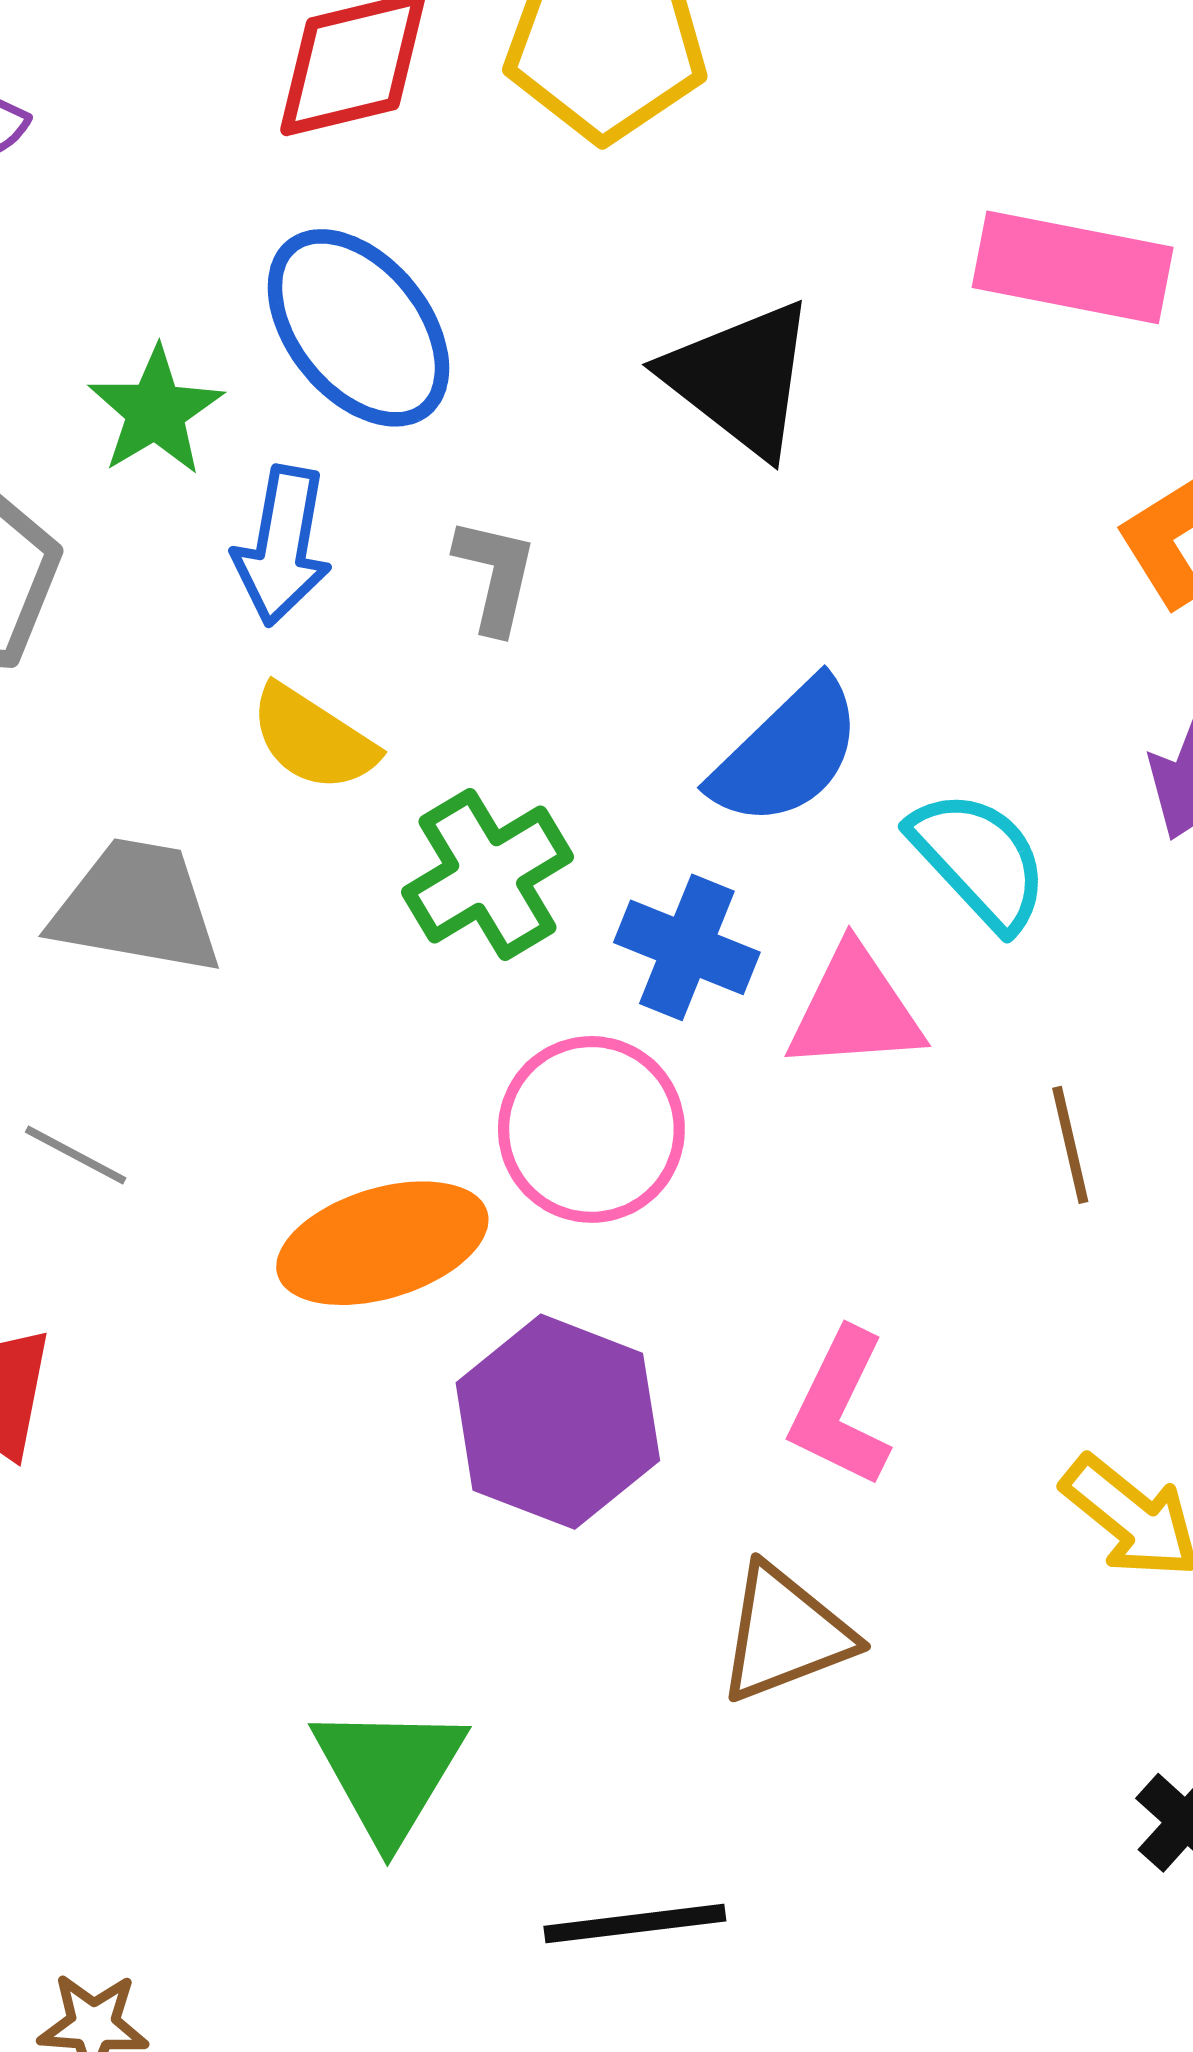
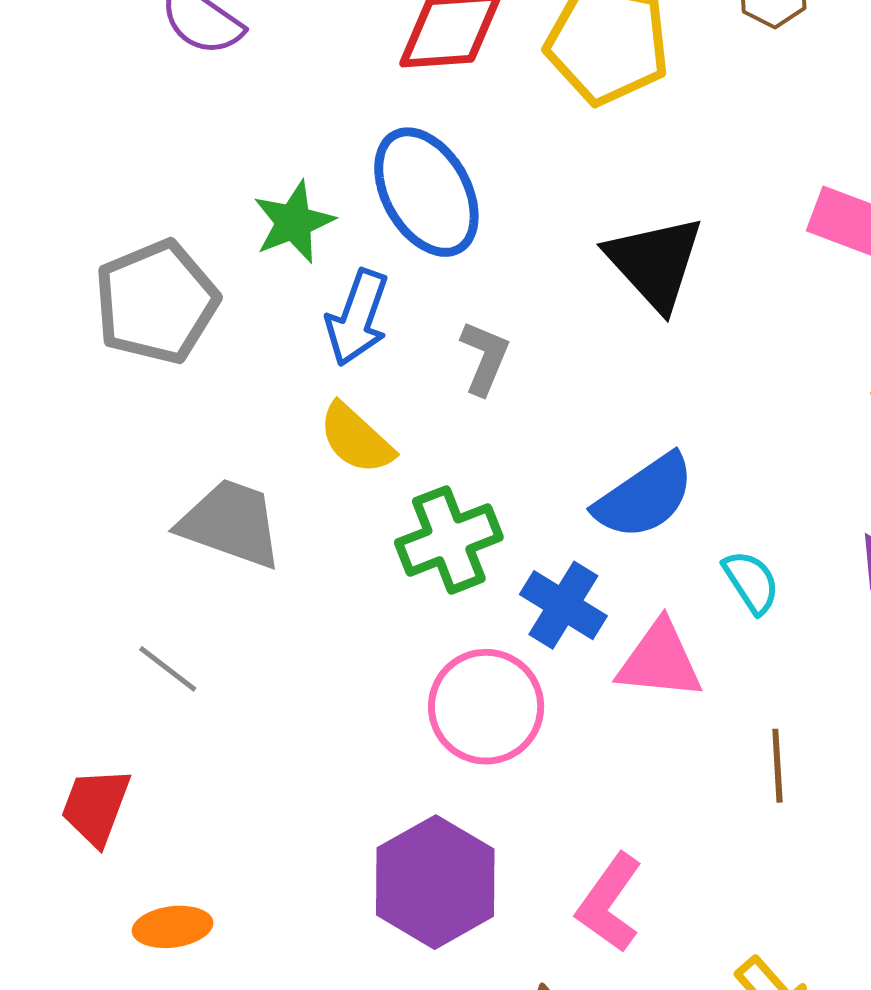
cyan semicircle: (979, 860) -> (751, 582), size x0.7
orange ellipse: (382, 1243) -> (173, 927), moved, size x0.6

